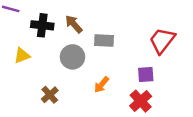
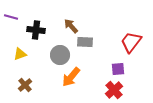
brown arrow: (74, 24) -> (71, 26), moved
orange arrow: (102, 85) -> (71, 77), moved, size x1.5
brown cross: (50, 95) -> (25, 85), moved

